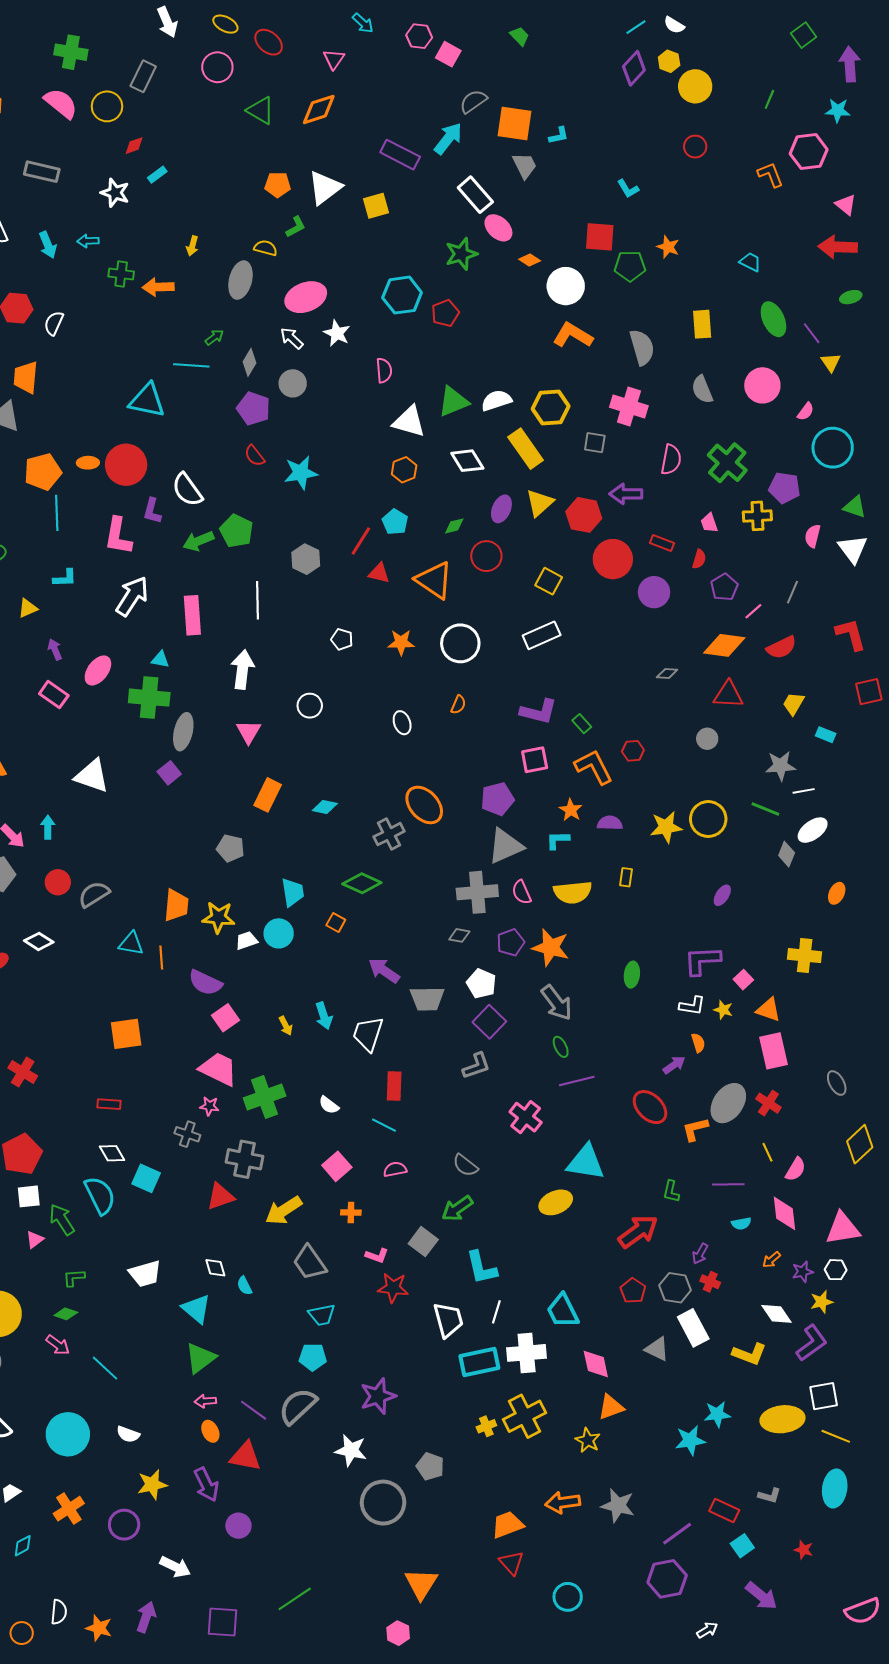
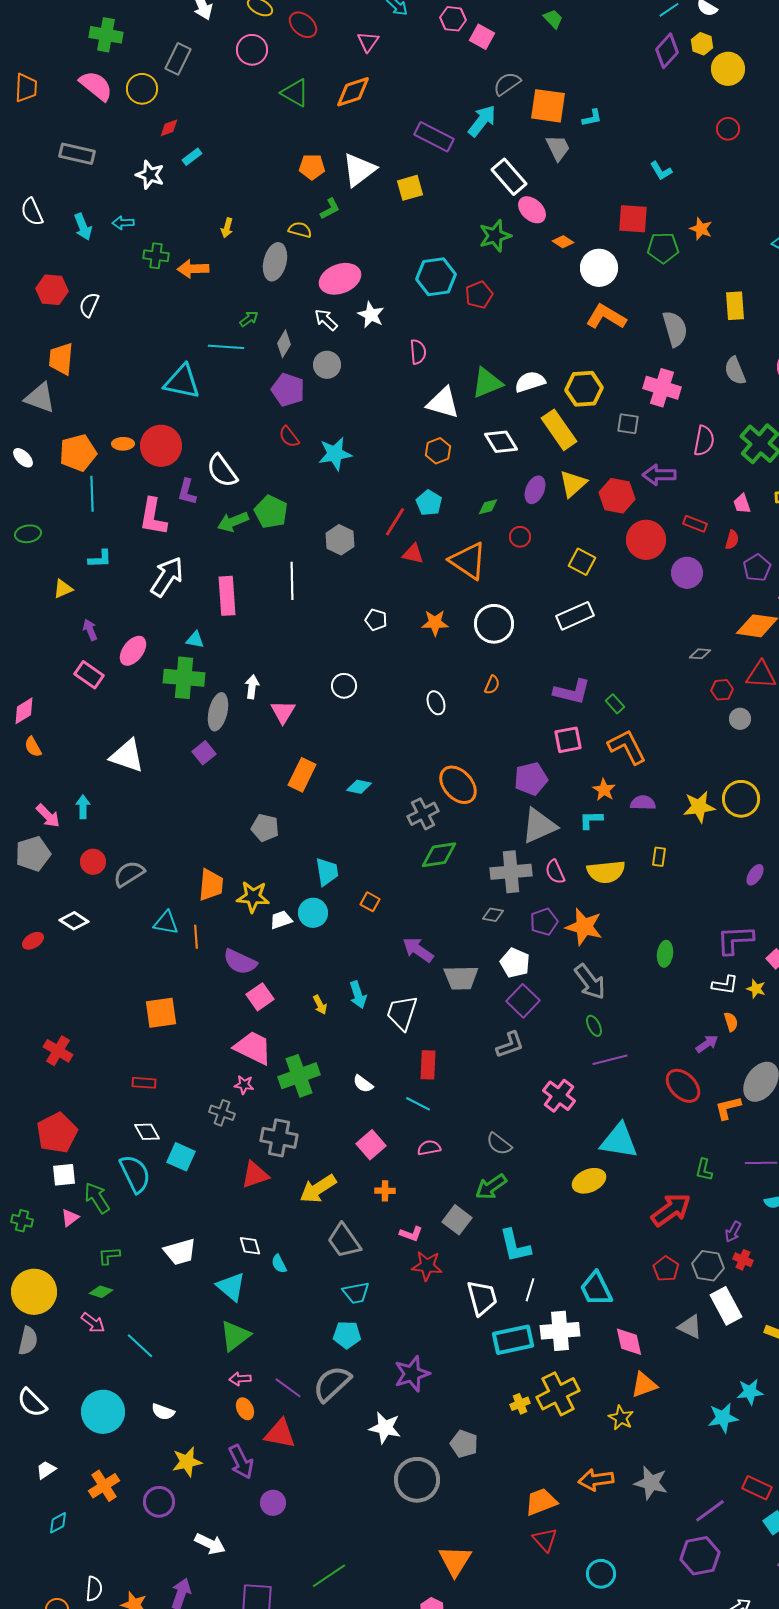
red circle: (486, 556) -> (520, 537), size x0.7
white arrow: (242, 669) -> (252, 687), moved, size x0.6
red hexagon: (633, 751) -> (722, 690), moved
green diamond: (362, 883) -> (439, 855), moved, turned -33

